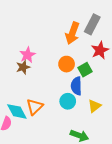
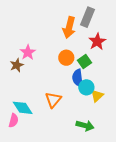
brown star: (23, 67) -> (17, 65), moved
cyan circle: (68, 101) -> (86, 87), moved
orange triangle: (35, 107) -> (53, 100), moved

